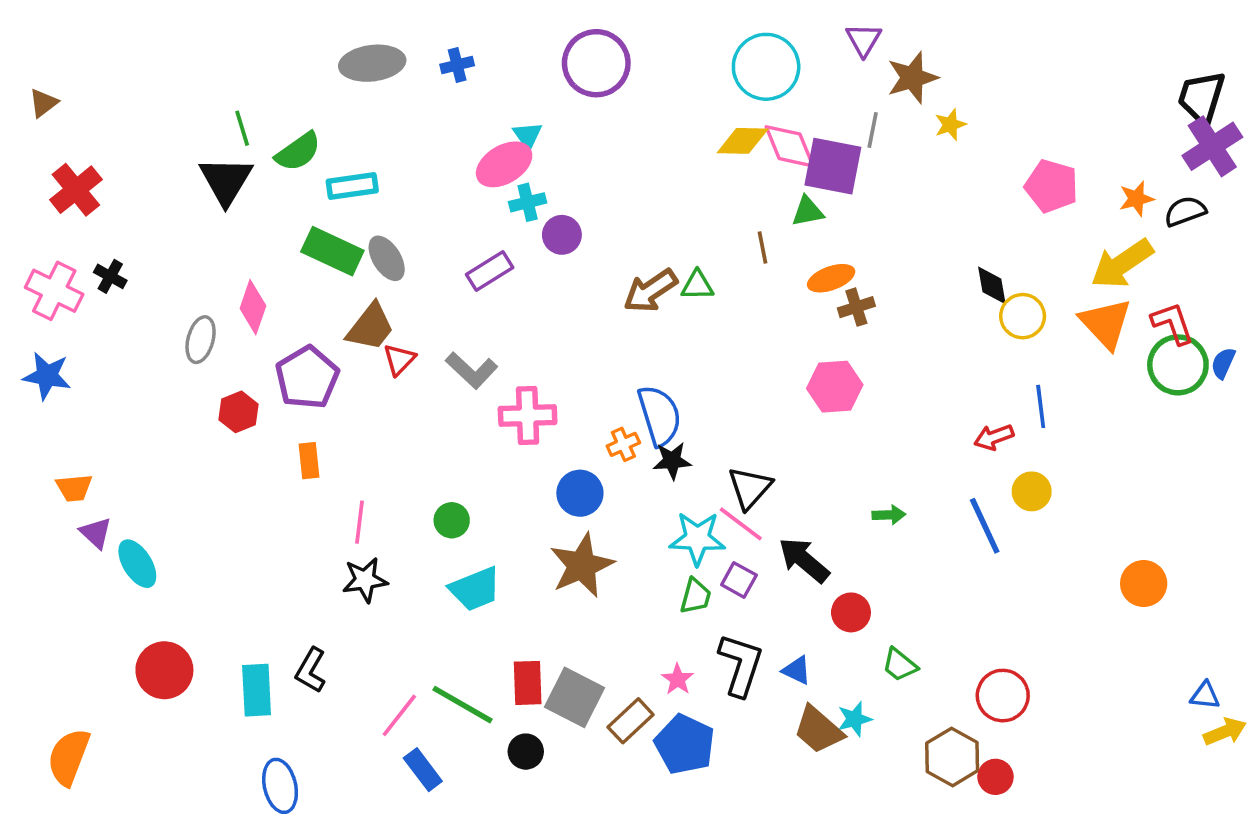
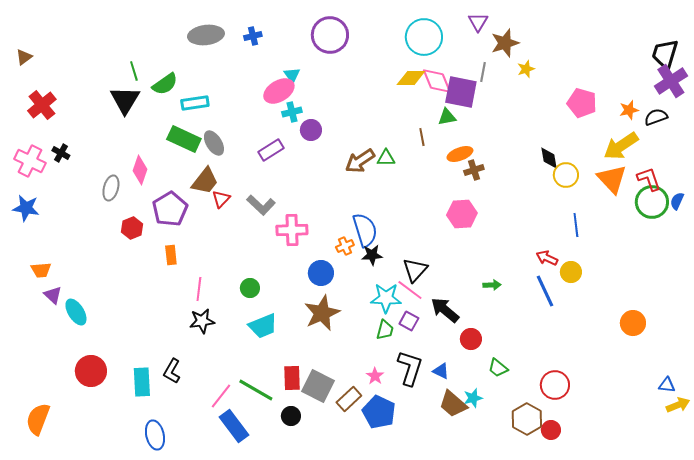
red arrow: (994, 437) -> (547, 258), moved, turned 45
blue rectangle: (423, 770) -> (234, 426), size x1.4

